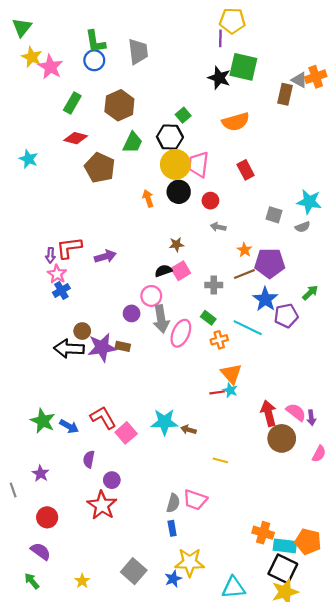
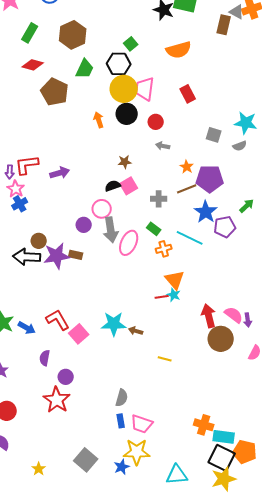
pink trapezoid: (195, 500) -> (142, 424), moved
orange pentagon: (308, 541) -> (245, 452), moved

